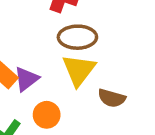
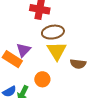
purple triangle: (26, 79) -> (24, 50), moved

